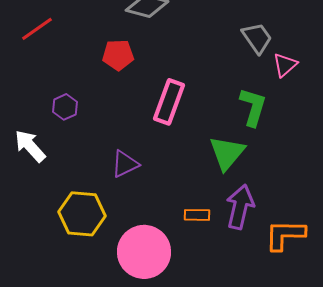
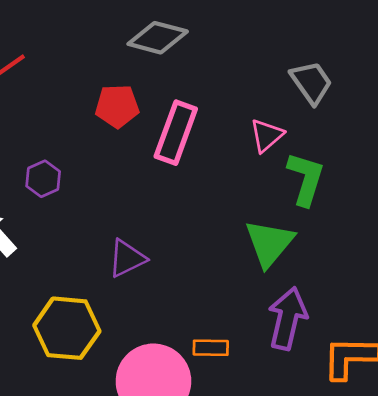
pink triangle: (285, 65) -> (267, 135), moved
pink rectangle: (169, 102) -> (176, 133), moved
orange rectangle: (197, 215) -> (211, 348), moved

